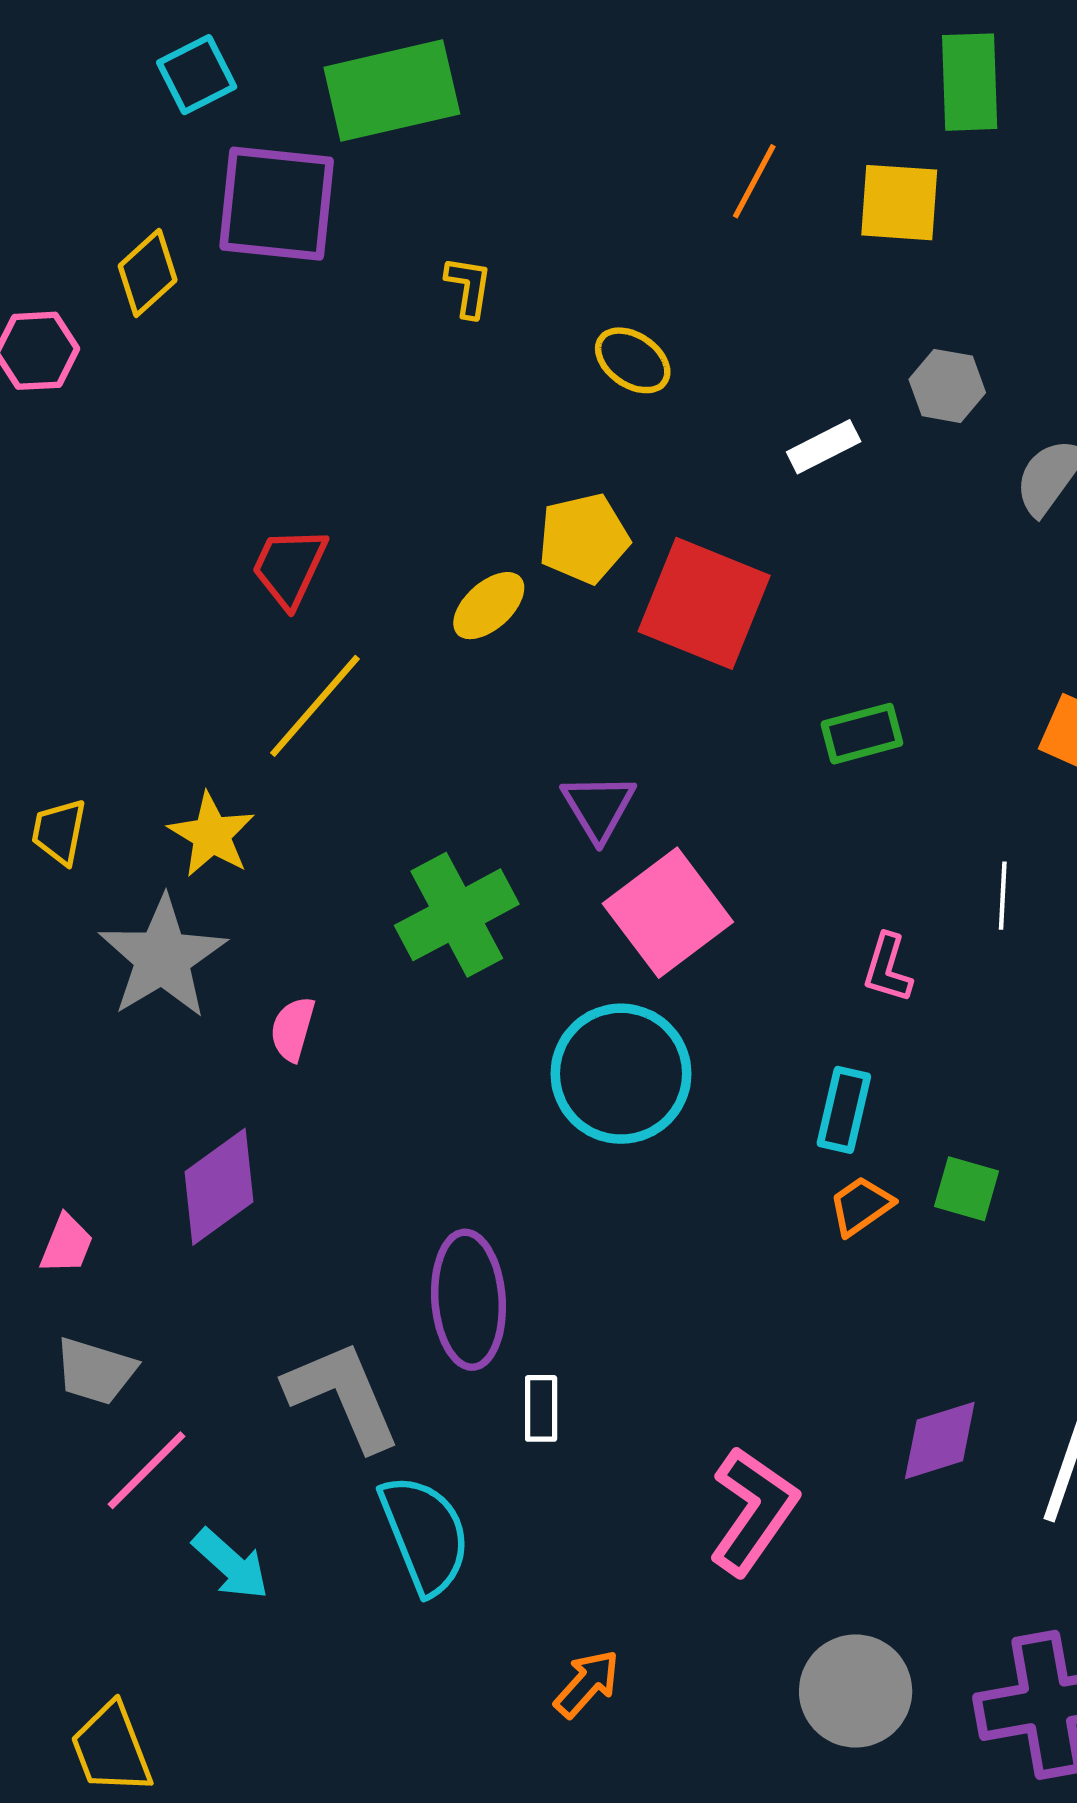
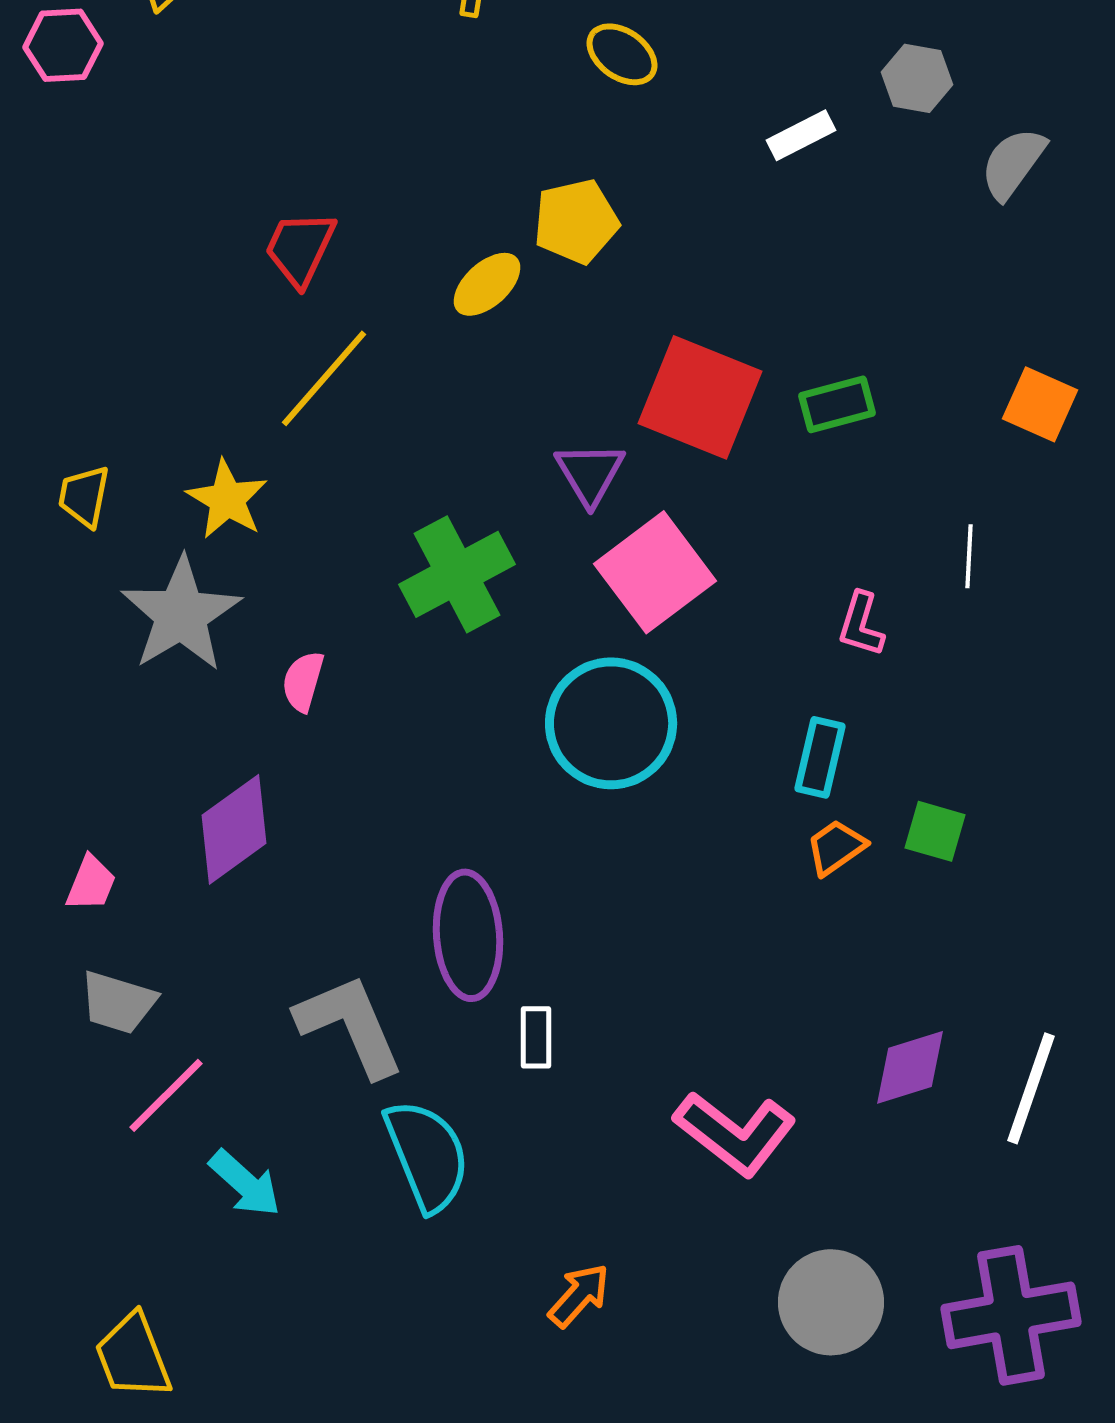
red square: (704, 603) -> (700, 397), moved
pink L-shape: (753, 1511) -> (735, 1133), turned 93

